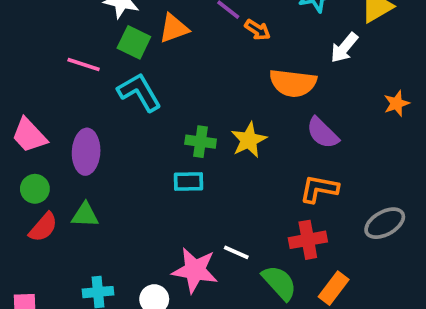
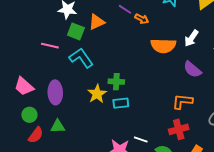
white arrow: (344, 48) -> (191, 38), moved
purple semicircle: (322, 133) -> (192, 69), moved
yellow star: (249, 140) -> (97, 94), moved
cyan rectangle: (189, 181) -> (121, 103), moved

